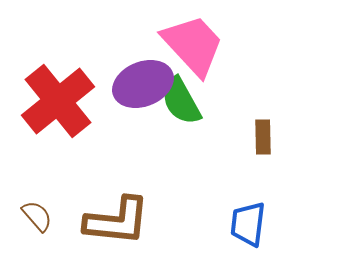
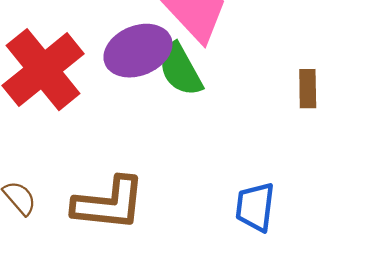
brown rectangle: (263, 137) -> (308, 89), moved

